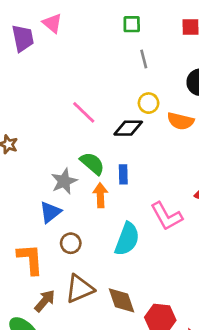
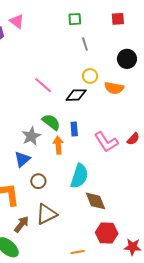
pink L-shape: (166, 216) -> (106, 142), moved
brown diamond: (121, 300) -> (95, 201), moved

